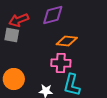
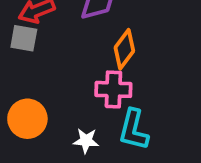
orange diamond: (67, 41) -> (124, 49), turned -60

